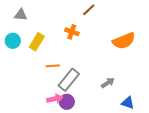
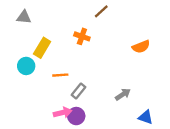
cyan circle: (13, 41) -> (26, 66), moved
orange semicircle: (124, 41) -> (141, 47), size x0.7
gray rectangle: (69, 80) -> (78, 91), size x0.6

